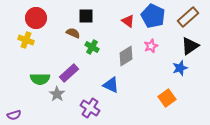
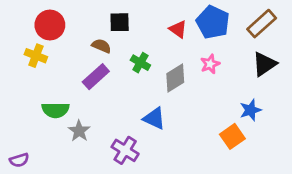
green cross: (92, 47) -> (140, 63), moved
blue star: (180, 68) -> (250, 110), moved
purple rectangle: (69, 73) -> (96, 77), moved

